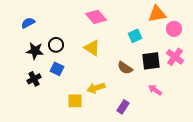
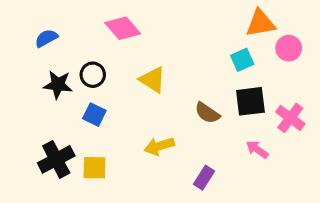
pink diamond: (96, 17) -> (123, 28), moved
cyan square: (135, 36) -> (242, 60), moved
pink cross: (175, 57) -> (290, 118), moved
black cross: (34, 79) -> (56, 159), moved, size x1.5
yellow square: (75, 101) -> (94, 168), moved

